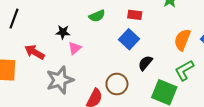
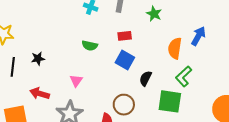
green semicircle: (97, 16) -> (90, 46), turned 49
black star: (63, 32) -> (38, 58), moved

